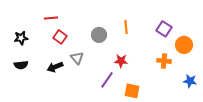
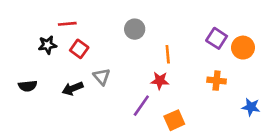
orange line: (126, 27) -> (168, 54), moved
gray circle: (99, 35) -> (135, 29), moved
black star: (21, 38) -> (47, 45), moved
orange circle: (184, 45) -> (243, 48), moved
orange square: (132, 91) -> (174, 120), turned -35

